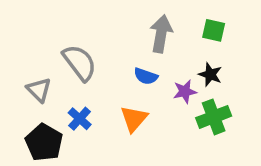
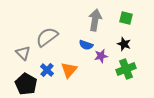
gray semicircle: (80, 63) -> (47, 37), turned -90
purple star: (185, 91) -> (101, 56), moved
orange triangle: (134, 119) -> (69, 70), moved

